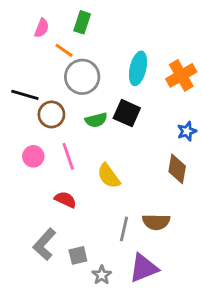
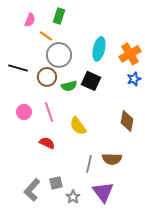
brown circle: (51, 114) -> (47, 77), moved
blue star: (187, 131) -> (134, 79), moved
gray L-shape: (44, 244) -> (32, 190), moved
purple triangle: (144, 268) -> (103, 192), turned -45

